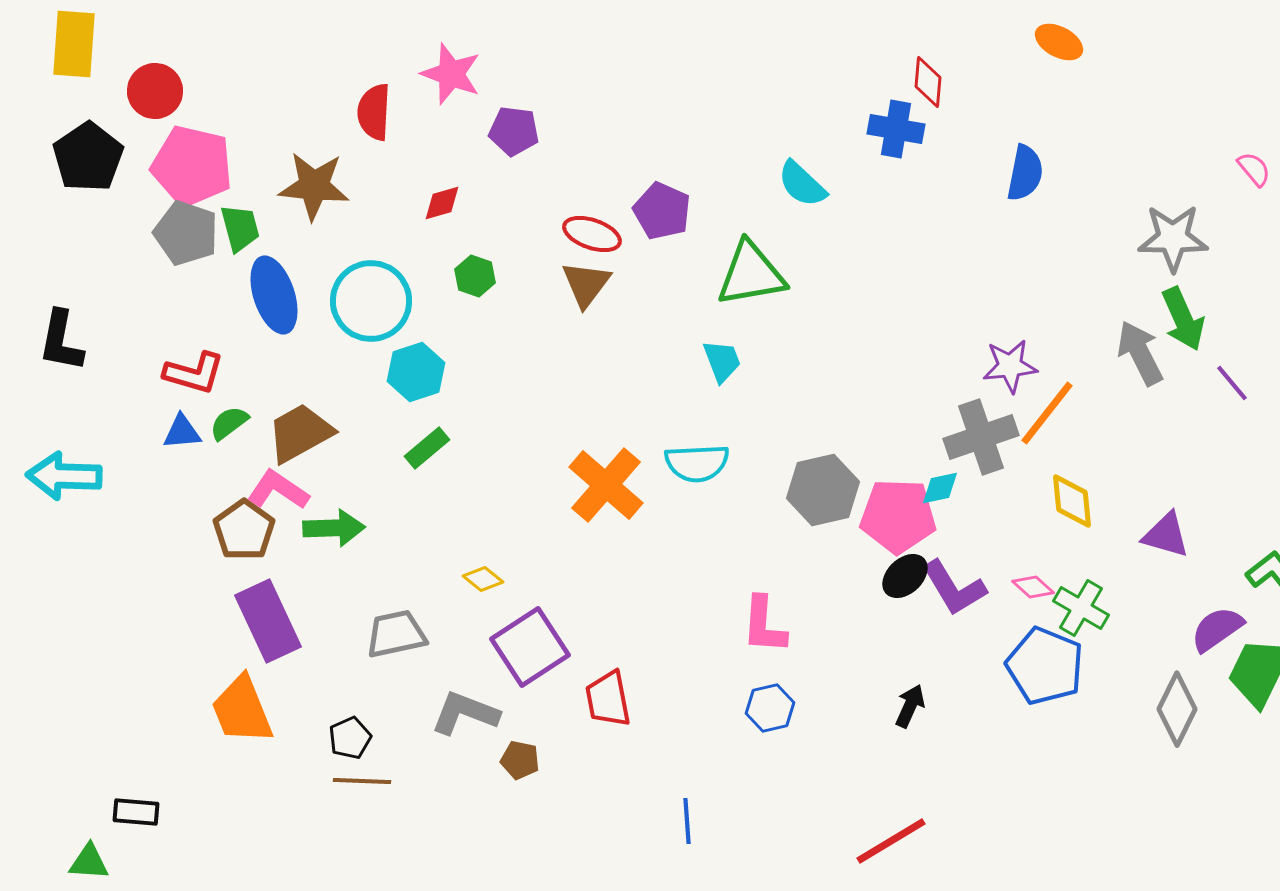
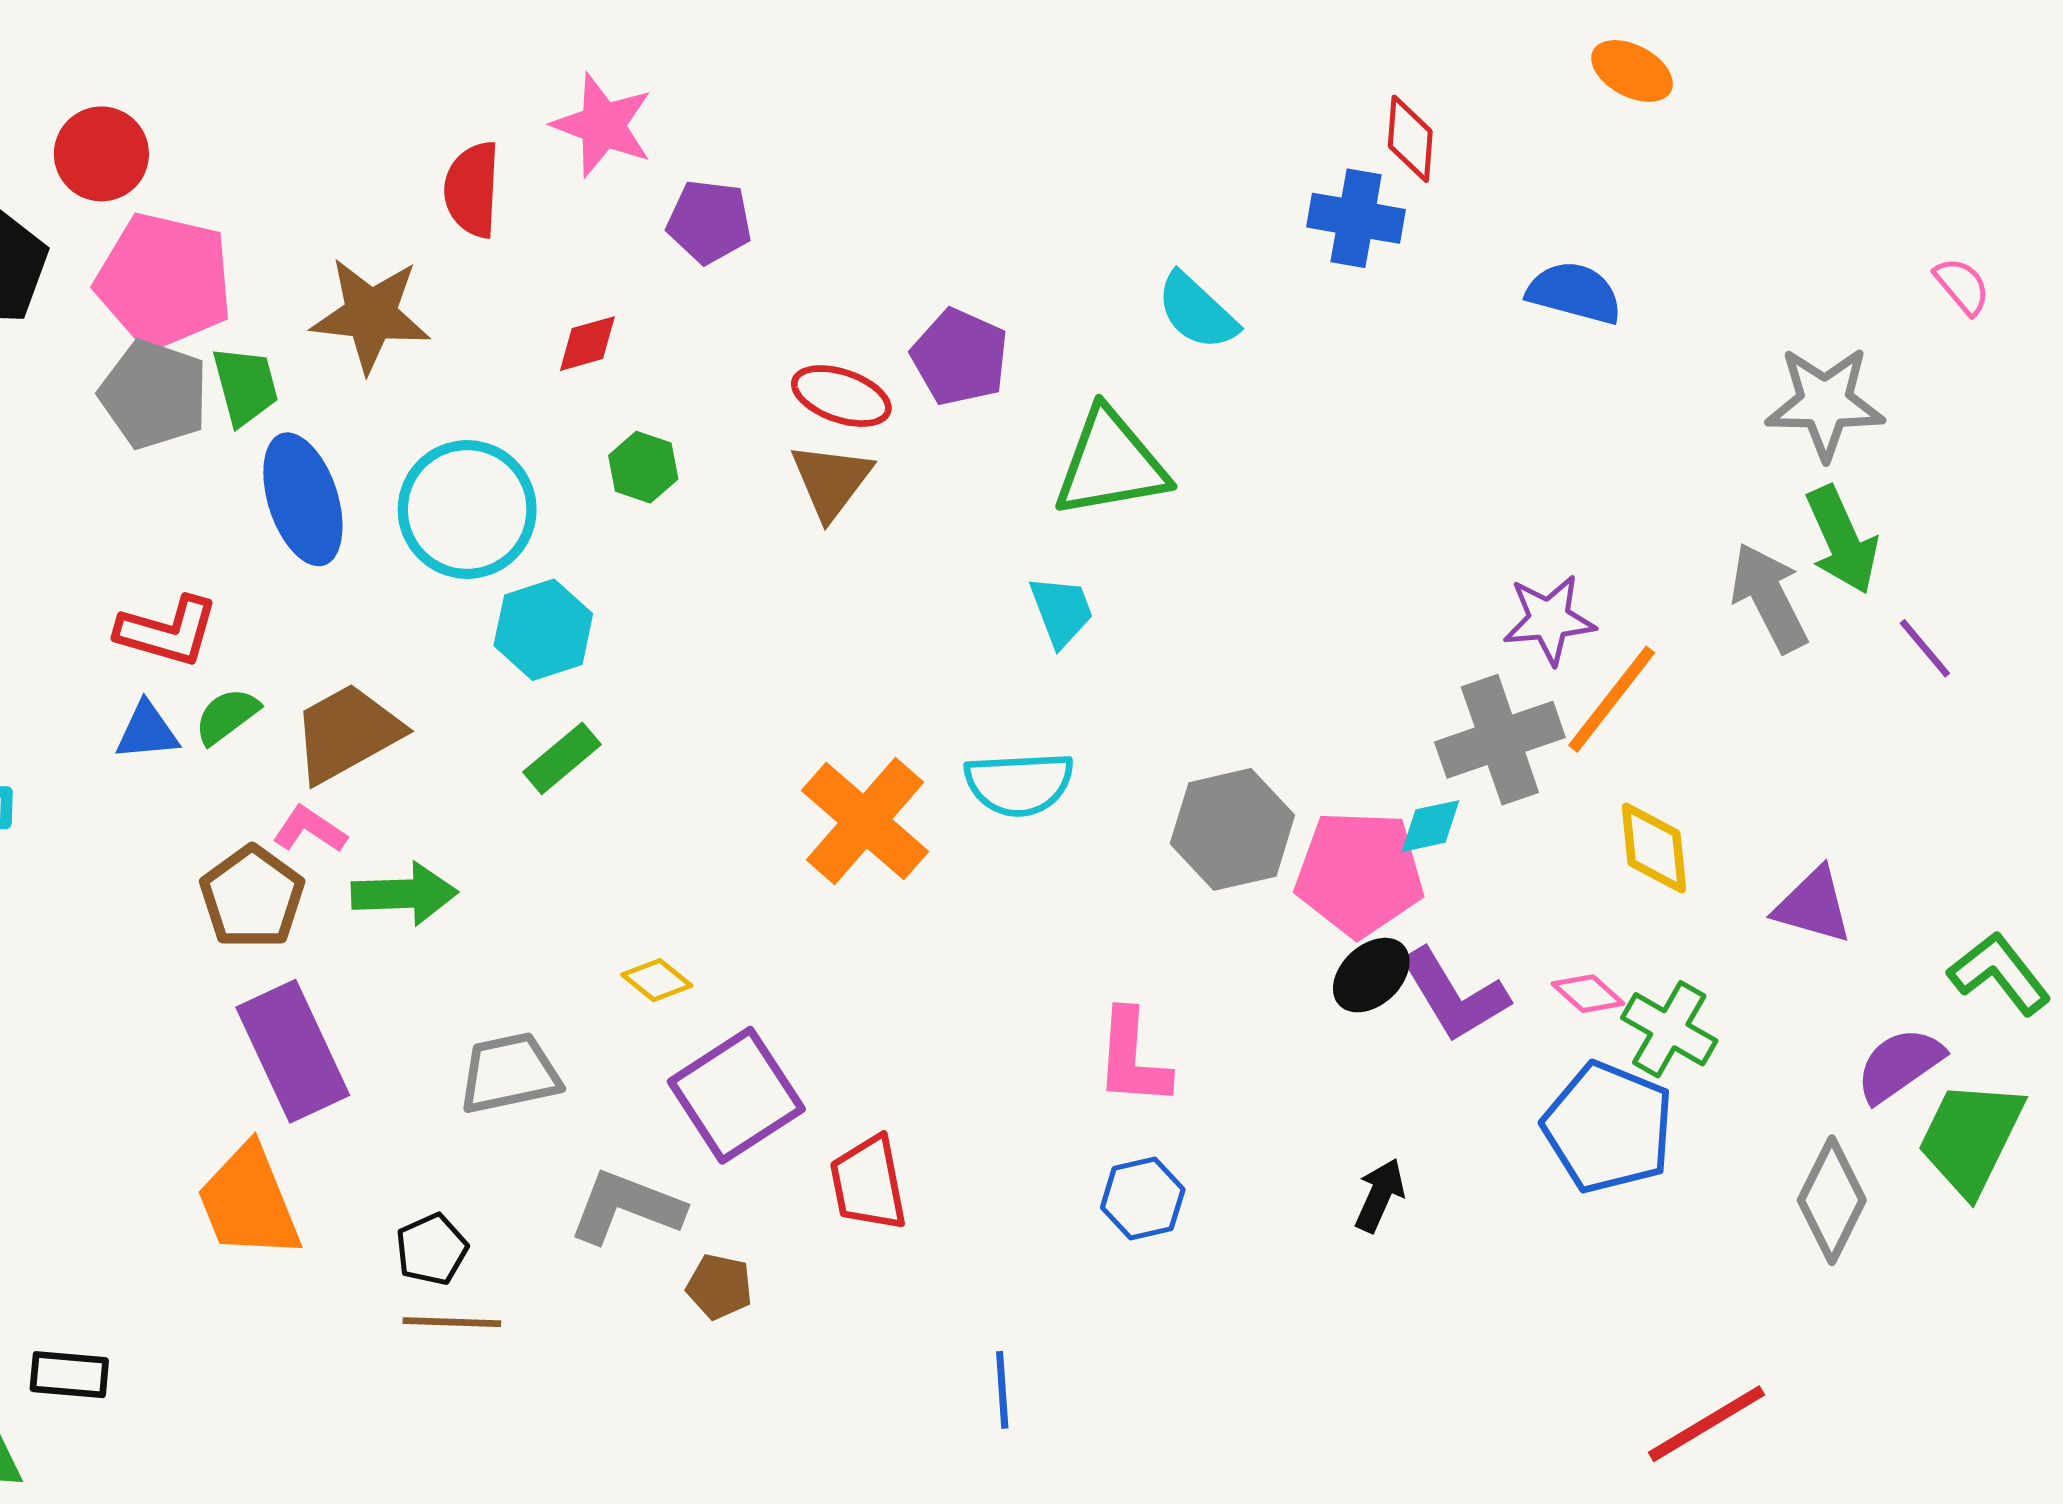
blue semicircle: (1025, 173) -> (1574, 293), turned -86
pink L-shape: (278, 490) -> (310, 829), size x0.7
red line: (891, 841) -> (1706, 1424), moved

